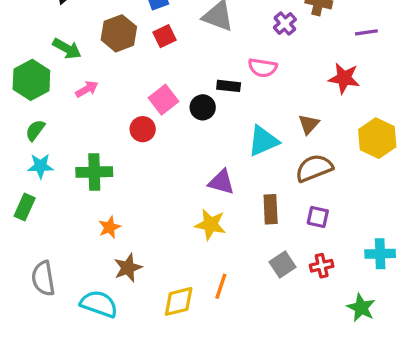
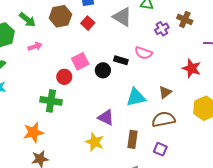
red square: (164, 36) -> (88, 23), turned -32
green cross: (94, 172) -> (51, 101), moved
orange star: (109, 227) -> (33, 132), size x1.5

